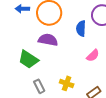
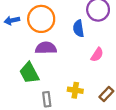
green trapezoid: (28, 59) -> (29, 73), turned 40
gray rectangle: (39, 86) -> (47, 99), turned 32

